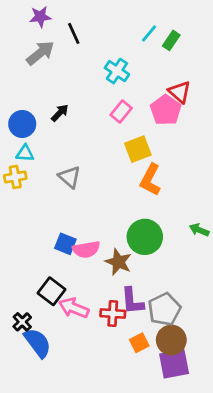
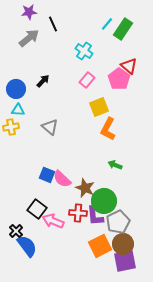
green rectangle: (171, 40) -> (123, 29), size x1.5
green arrow: (199, 230) -> (115, 165), moved
green circle: (145, 237) -> (104, 201), moved
pink semicircle: (86, 249) -> (62, 179), turned 54
red cross: (113, 314) -> (78, 213), moved
orange square: (139, 343) -> (100, 246), size x1.6

